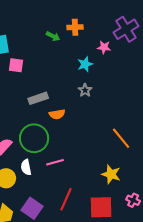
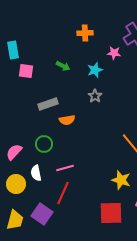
green arrow: (53, 36) -> (63, 66), moved
green circle: (34, 138) -> (44, 144), size x0.6
red line: (66, 199) -> (63, 193), moved

